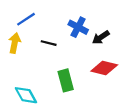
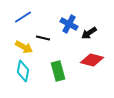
yellow arrow: (15, 43) -> (24, 47), moved, turned 108
cyan diamond: (26, 95) -> (23, 71), moved, turned 40

